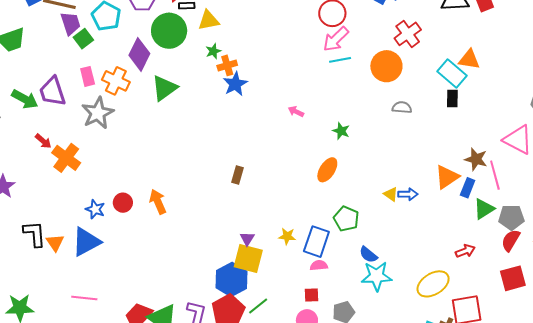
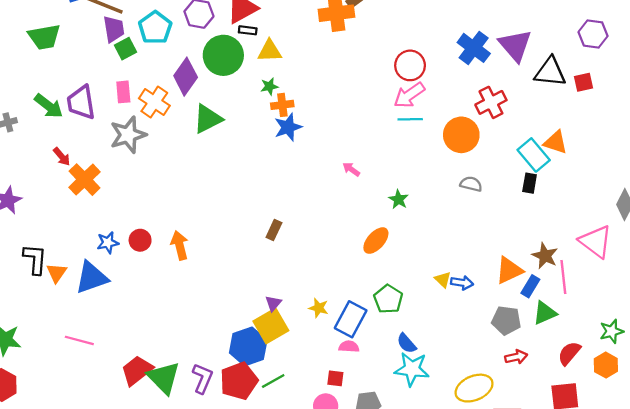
blue star: (95, 209) -> (108, 243), turned 30
gray pentagon: (511, 217) -> (506, 320), moved
yellow square: (248, 258) -> (271, 326), turned 36

